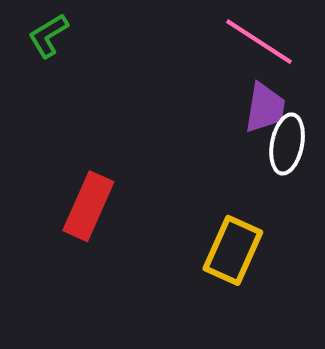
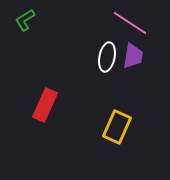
white ellipse: (287, 144) -> (107, 57), moved

